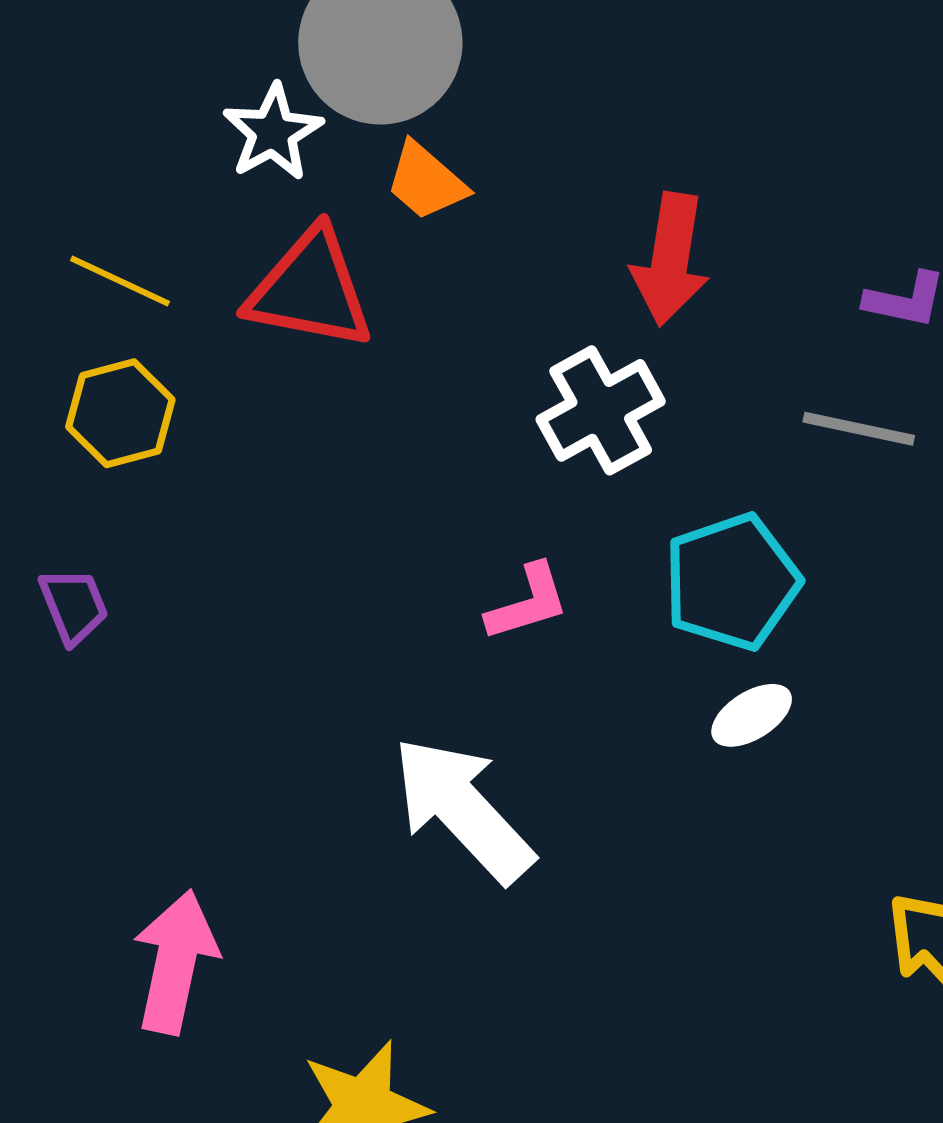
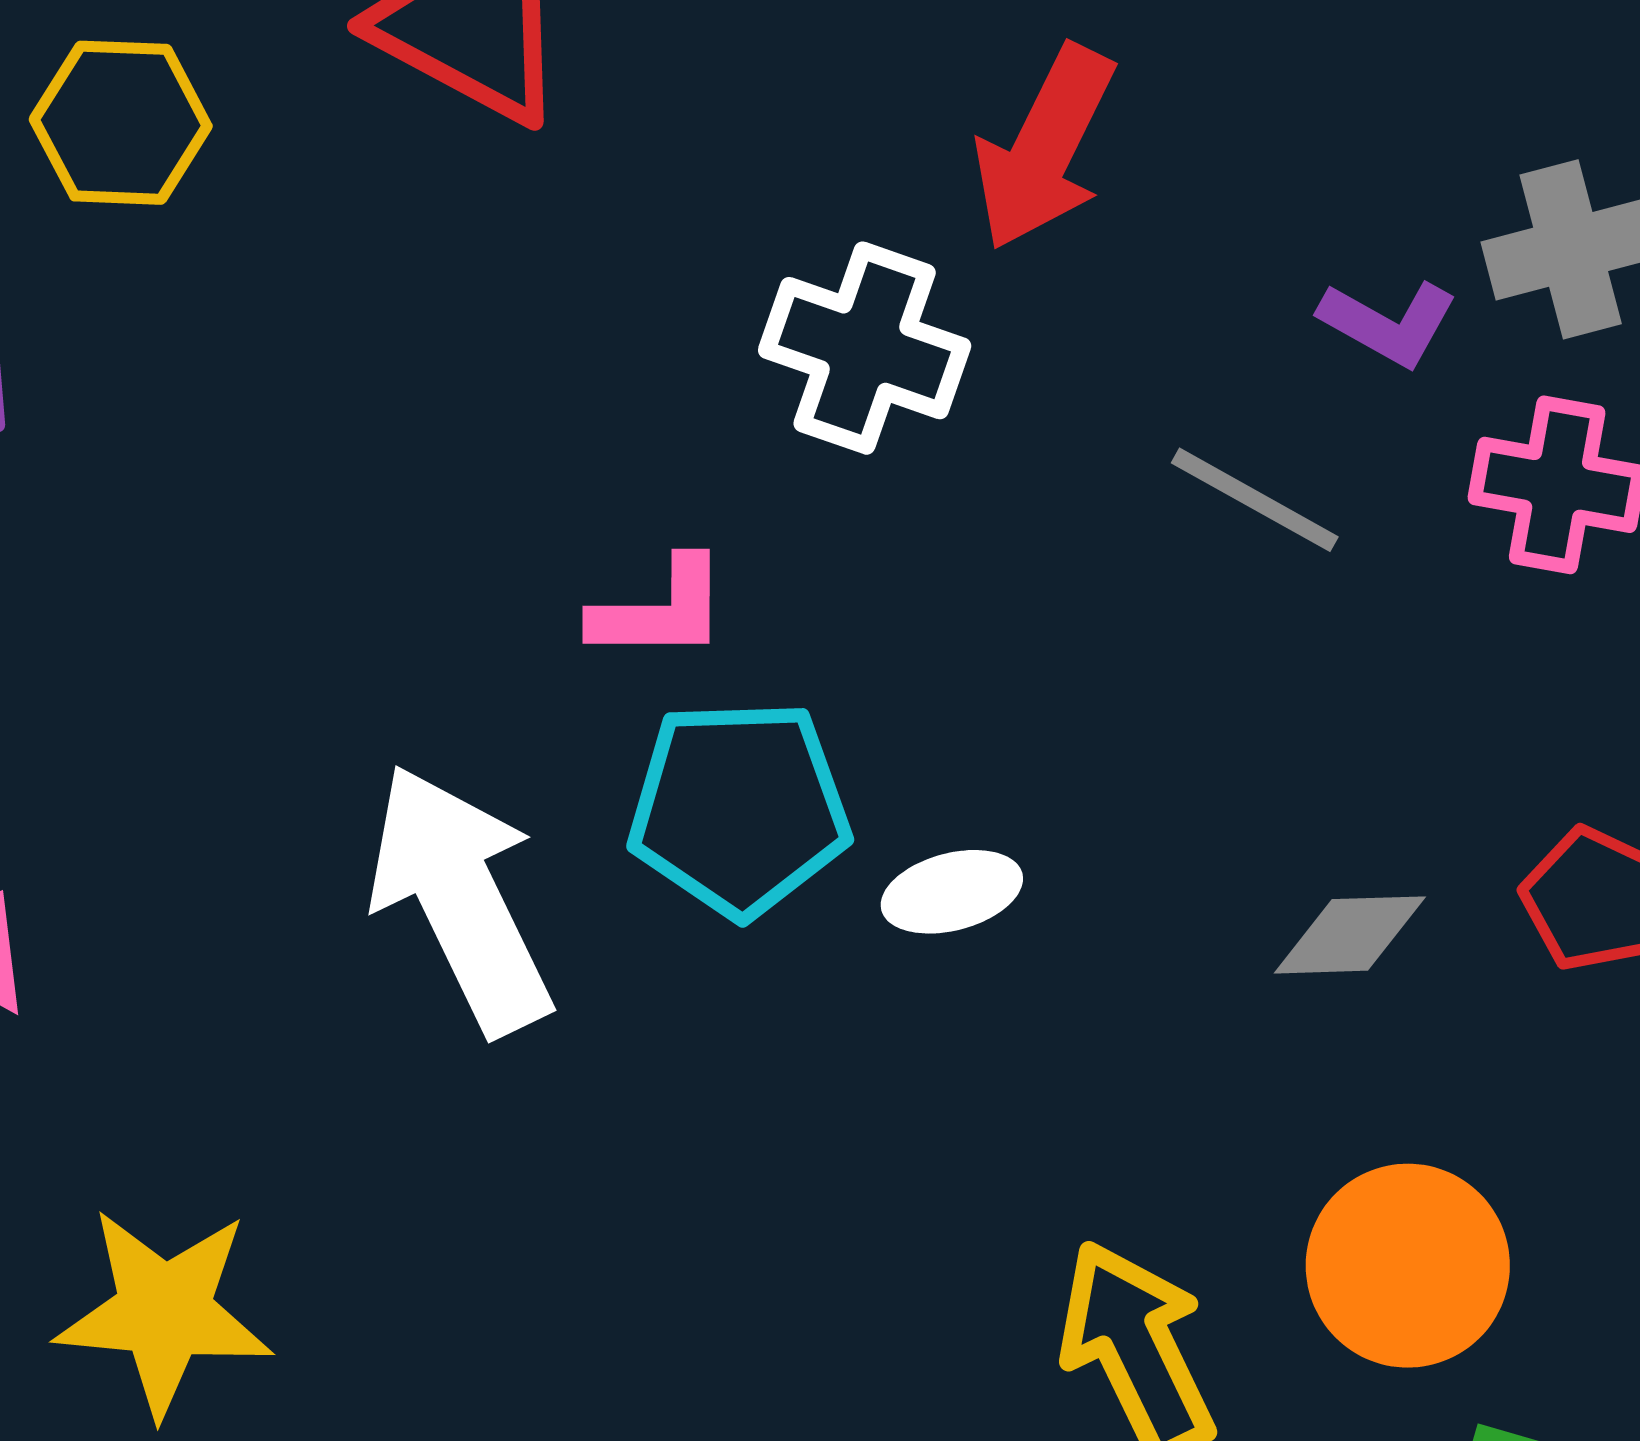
white cross: (601, 410) -> (865, 348), turned 31
cyan pentagon: (732, 582) -> (739, 808), moved

